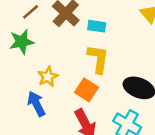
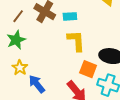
yellow star: (48, 77) -> (20, 68), moved
orange square: (87, 90) -> (88, 69), moved

